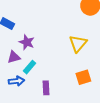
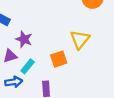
orange square: (83, 77) -> (59, 59), moved

